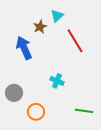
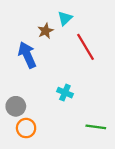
orange circle: (36, 112) -> (26, 128), moved

